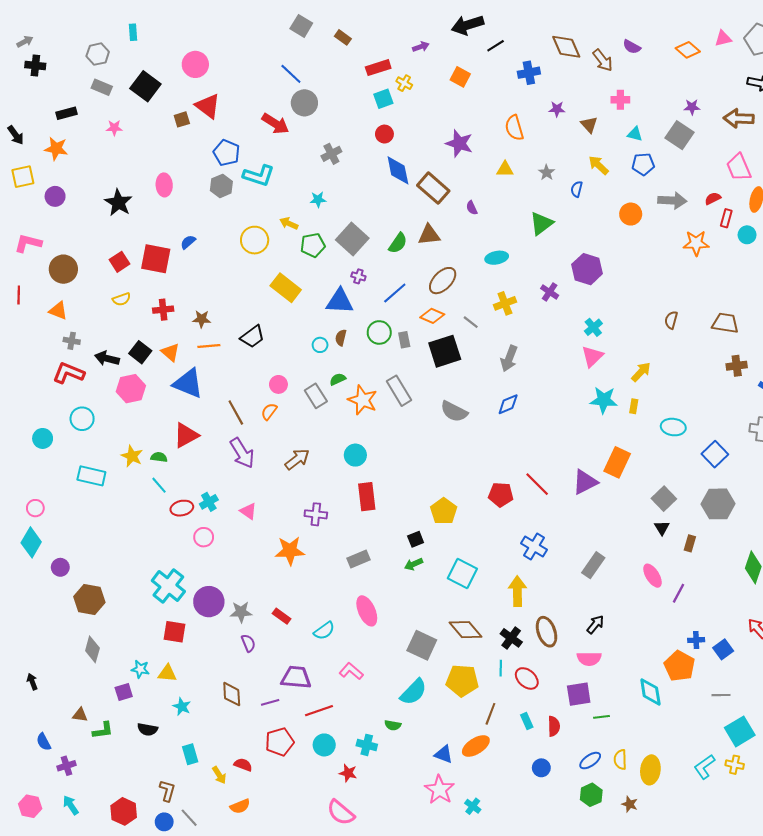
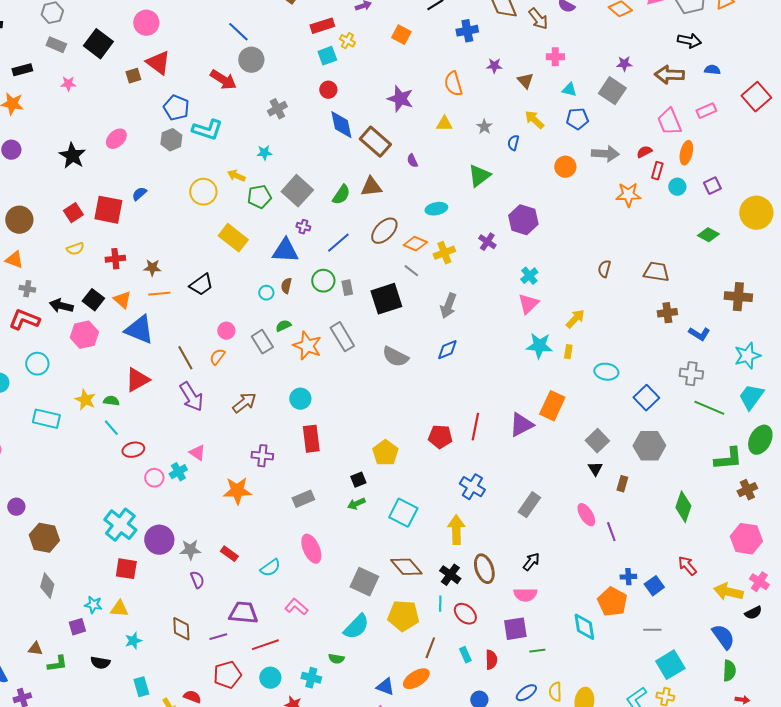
pink ellipse: (164, 185) -> (116, 139), turned 50
orange diamond: (432, 316) -> (415, 244), moved
red line: (537, 484) -> (475, 427), turned 56
cyan cross: (209, 502) -> (178, 472), moved
purple line: (678, 593) -> (611, 532), turned -48
cyan star: (182, 707) -> (133, 641), turned 30

